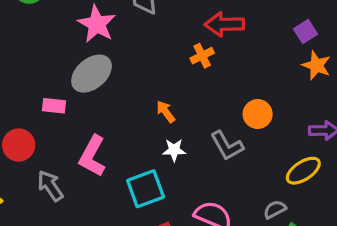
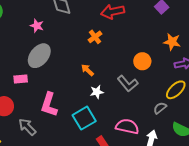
pink star: (97, 24) -> (37, 26), size x0.6
orange cross: (202, 56) -> (95, 37), moved
orange star: (316, 65) -> (172, 42), moved
gray semicircle: (275, 209) -> (160, 108), moved

